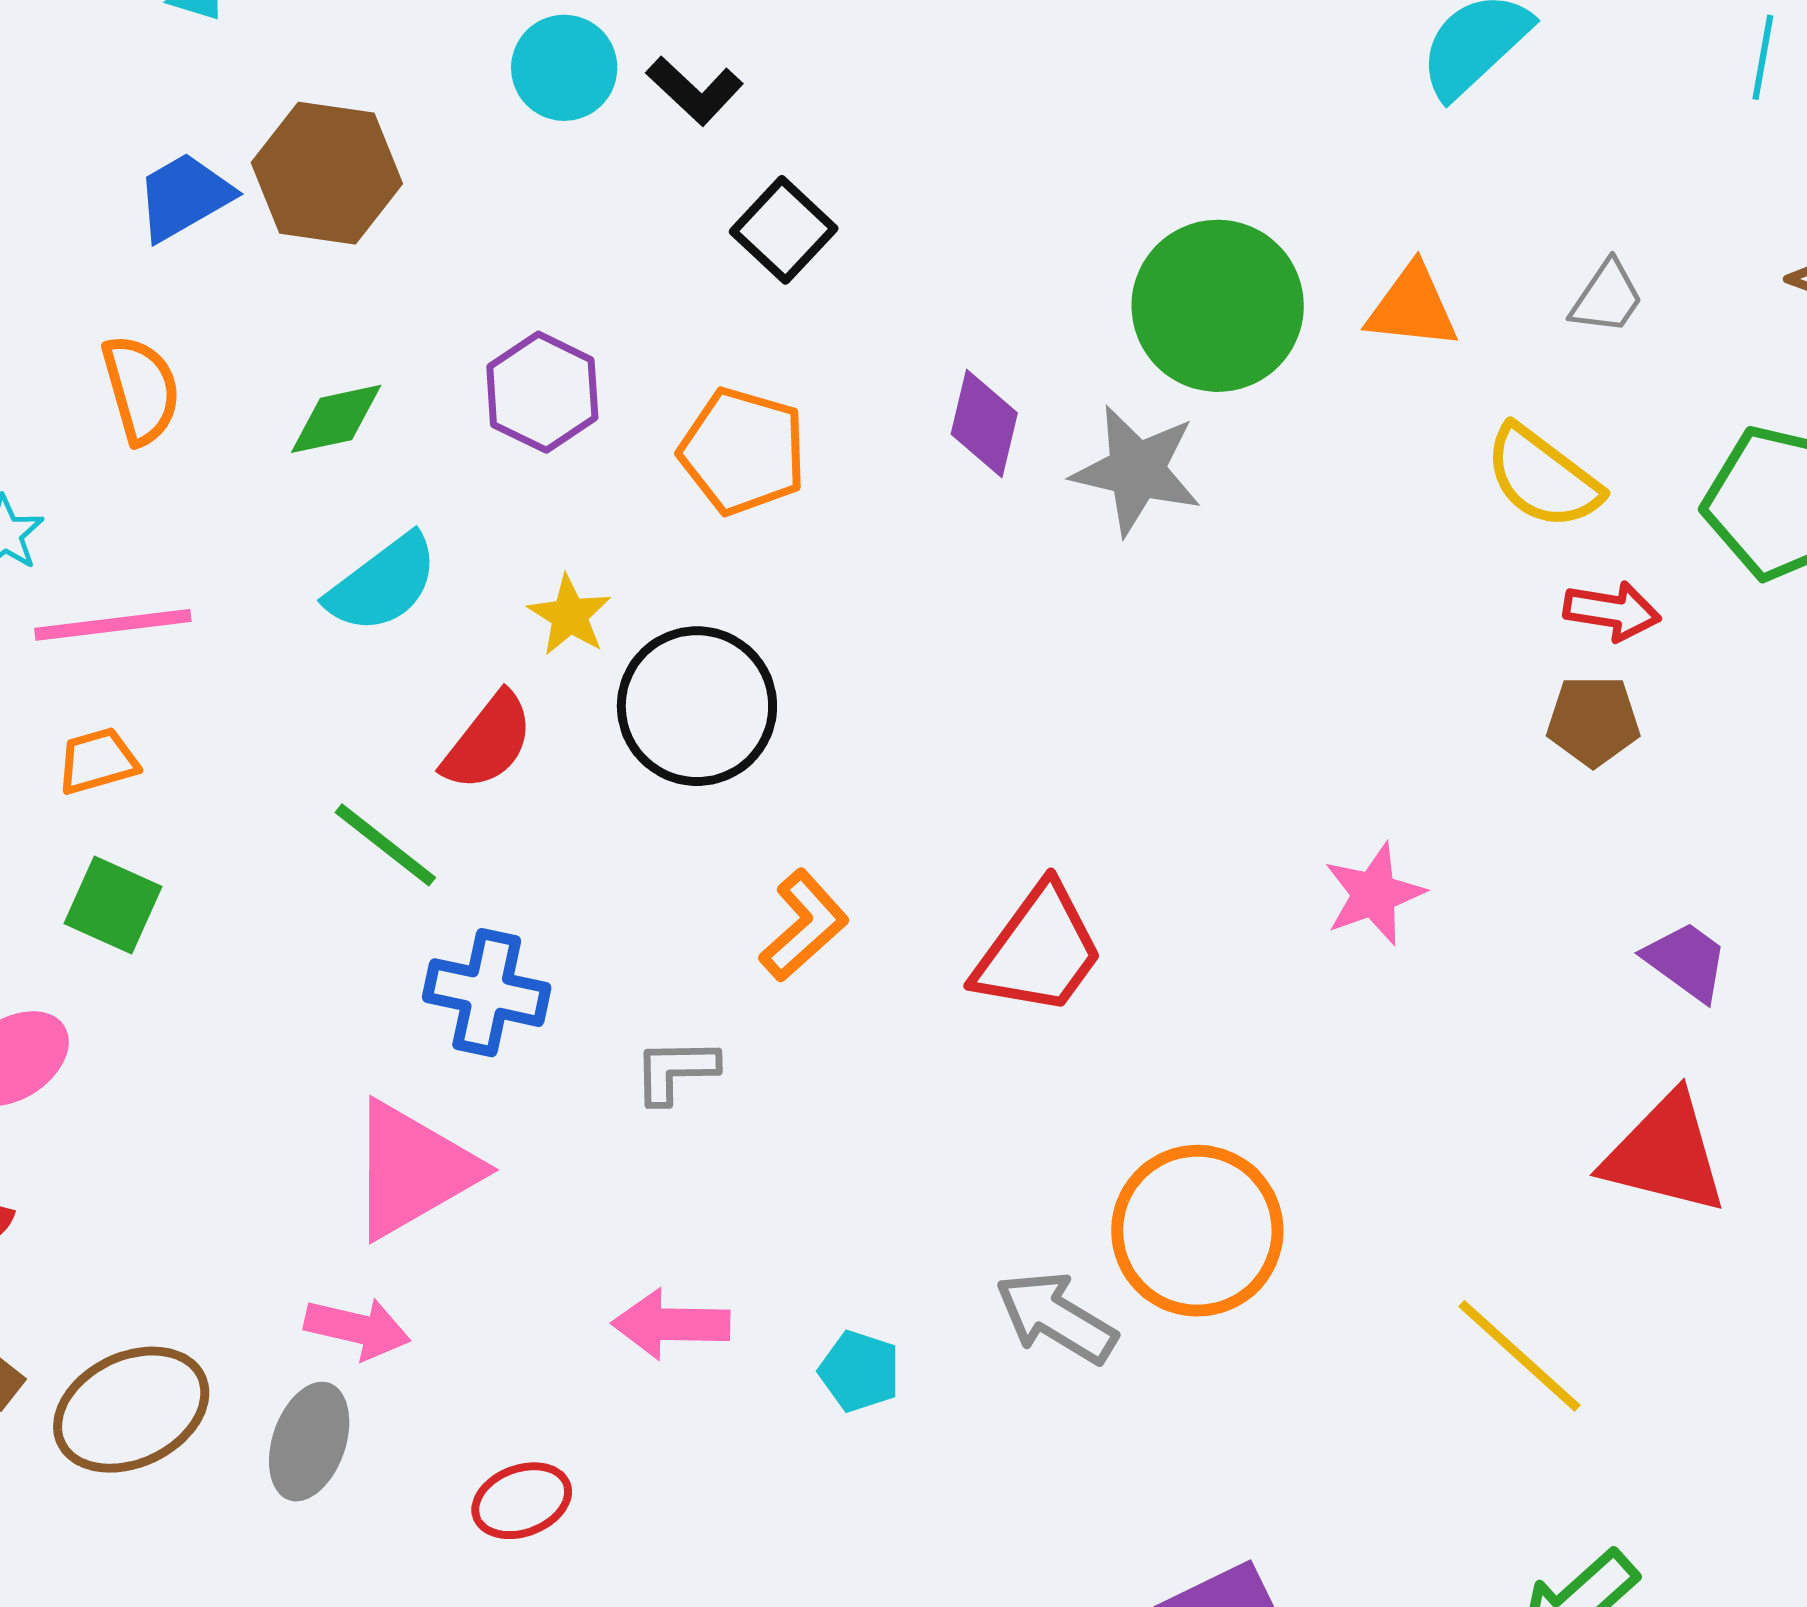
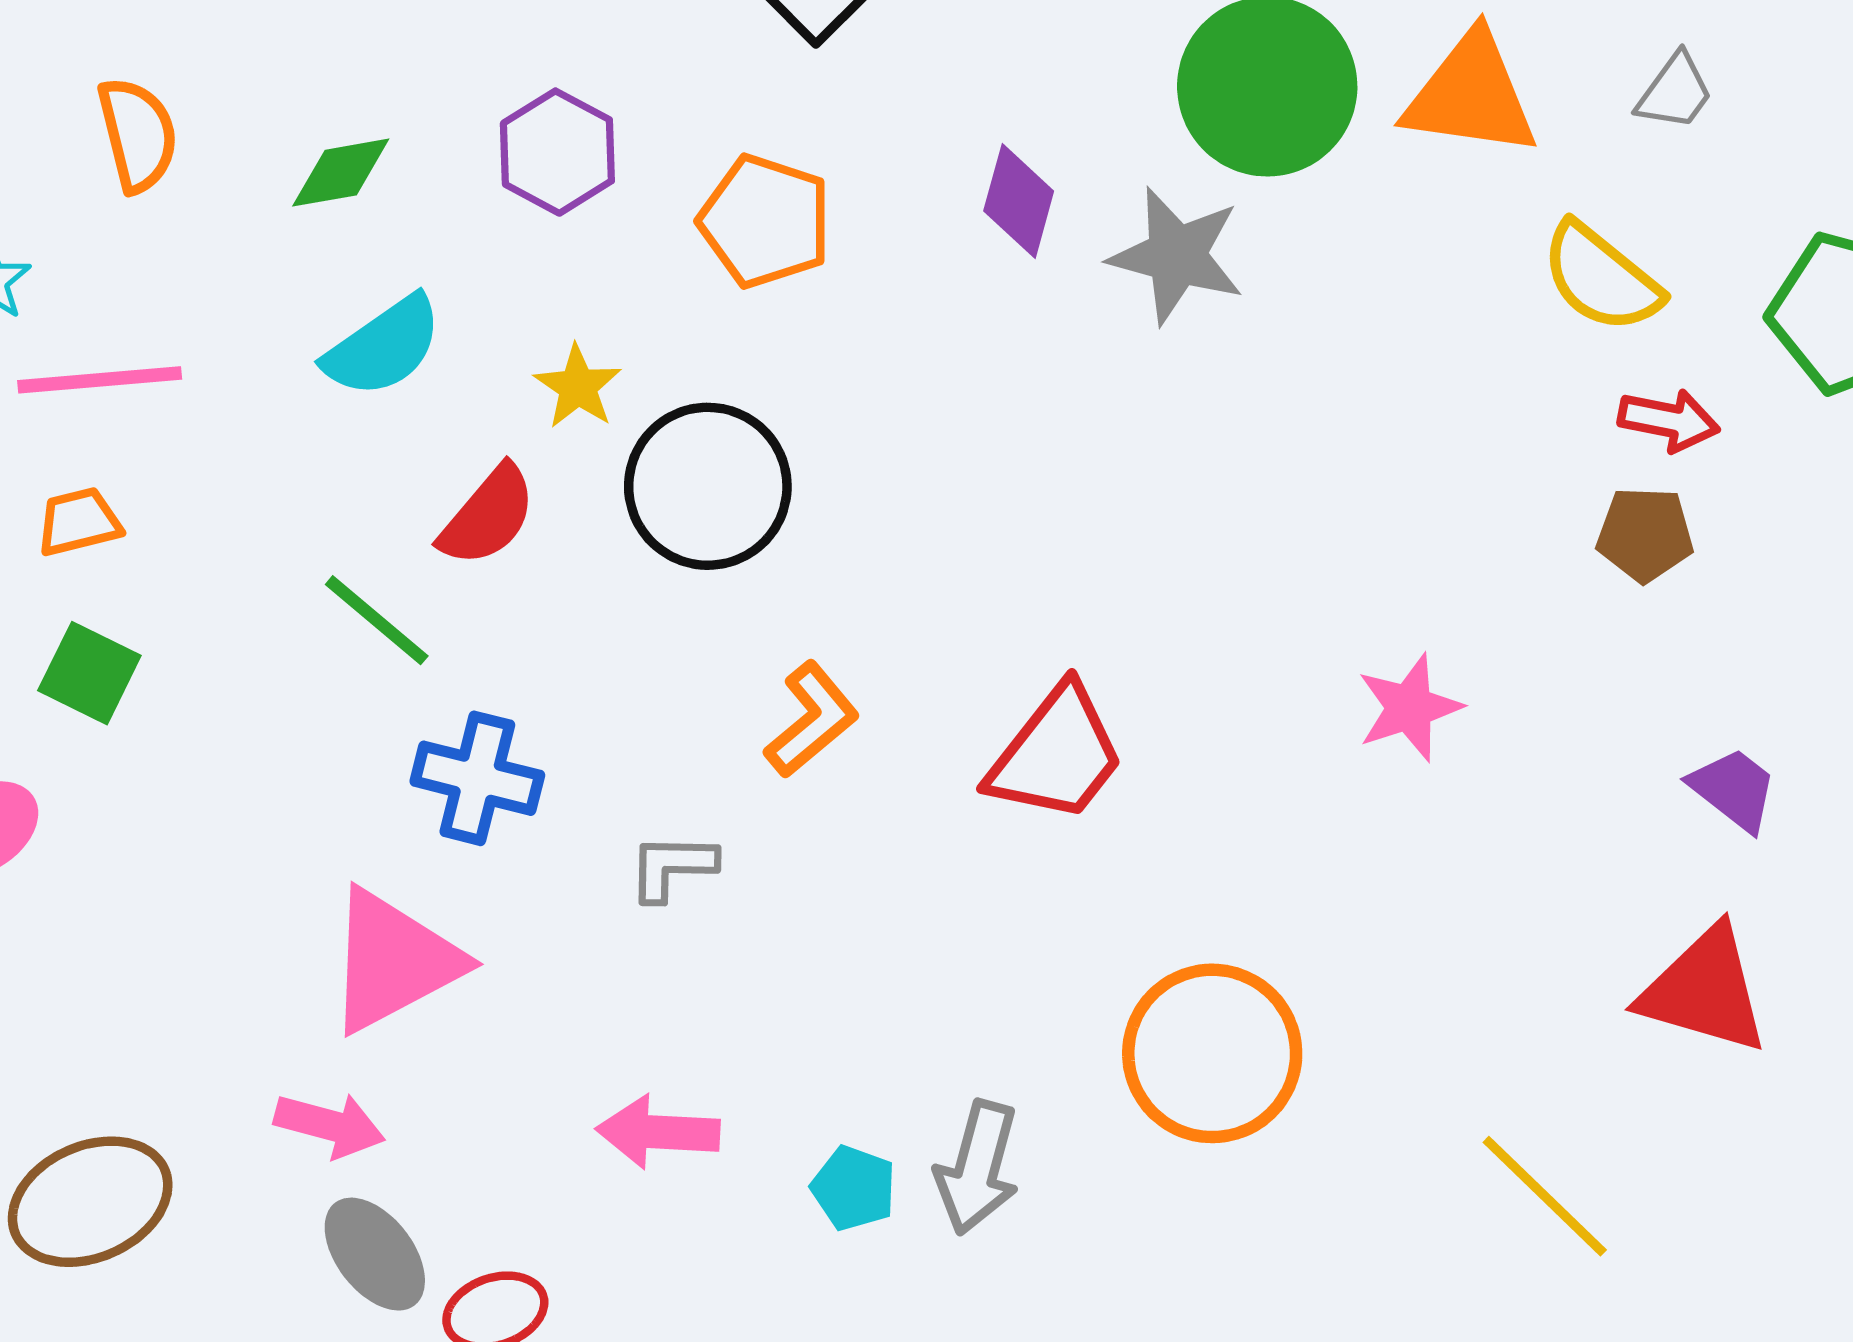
orange triangle: (1412, 307) -> (1471, 95), size x1.4
gray arrow: (1056, 1317) -> (977, 1168), moved, turned -108
gray ellipse: (309, 1442) -> (375, 1254), moved, turned -59

